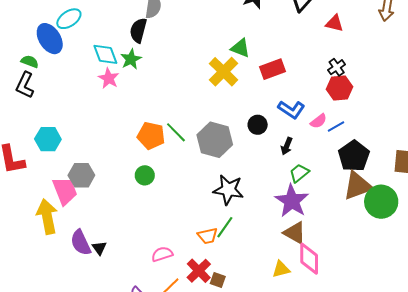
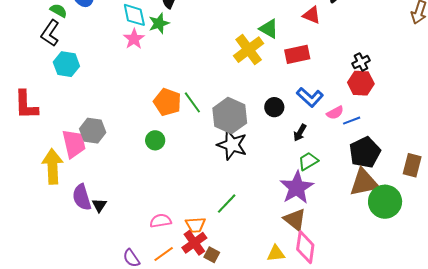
red triangle: (335, 23) -> (312, 15), moved
cyan hexagon: (48, 139) -> (66, 64), moved
black star: (228, 190) -> (232, 145), moved
orange trapezoid: (208, 236) -> (195, 225), moved

